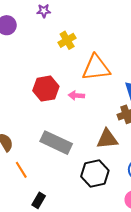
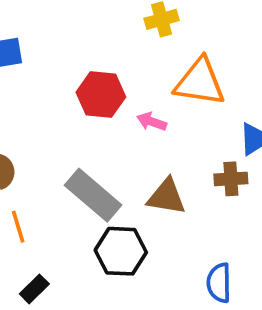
brown triangle: (107, 139) -> (167, 197), moved
black hexagon: (95, 173) -> (121, 251), moved

